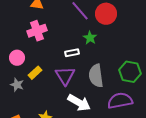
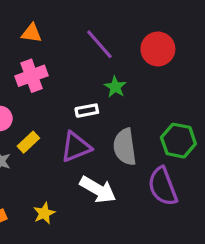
red circle: (106, 14) -> (158, 49), moved
purple triangle: (65, 76) -> (76, 147), turned 40
purple semicircle: (120, 101) -> (163, 186), turned -100

